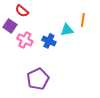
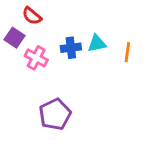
orange line: (83, 20) -> (127, 52), moved
blue cross: (49, 41) -> (71, 48), moved, turned -32

